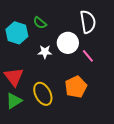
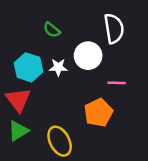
cyan hexagon: (17, 33) -> (28, 67), moved
pink line: (88, 56) -> (117, 83), moved, turned -48
yellow ellipse: (43, 94) -> (60, 141), moved

